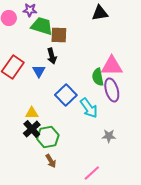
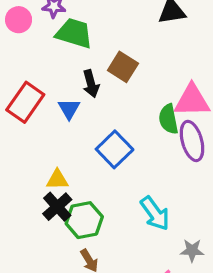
brown square: (59, 35) -> (123, 67), moved, turned 30
cyan arrow: (89, 108) -> (155, 213), moved
gray star: (109, 136) -> (192, 250), moved

